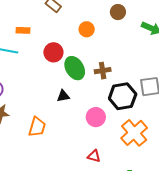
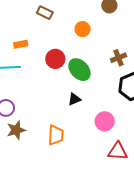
brown cross: (103, 71) -> (119, 58), moved
pink circle: (96, 117) -> (105, 121), moved
red triangle: (94, 156) -> (118, 151), size x1.5

